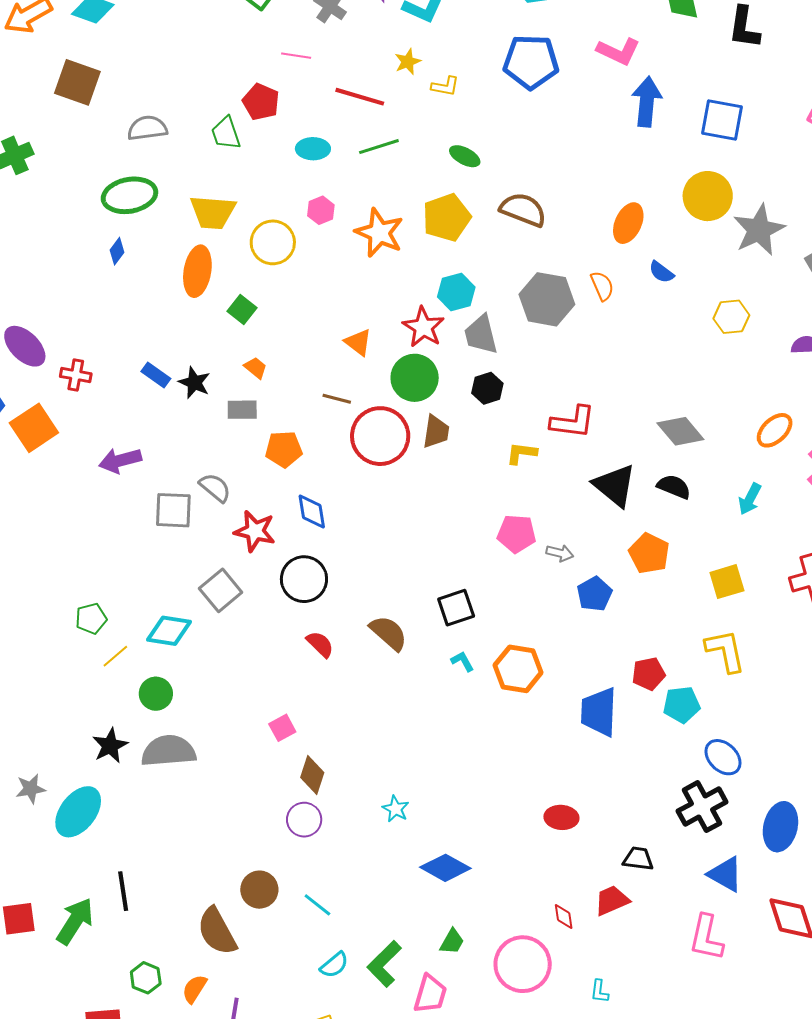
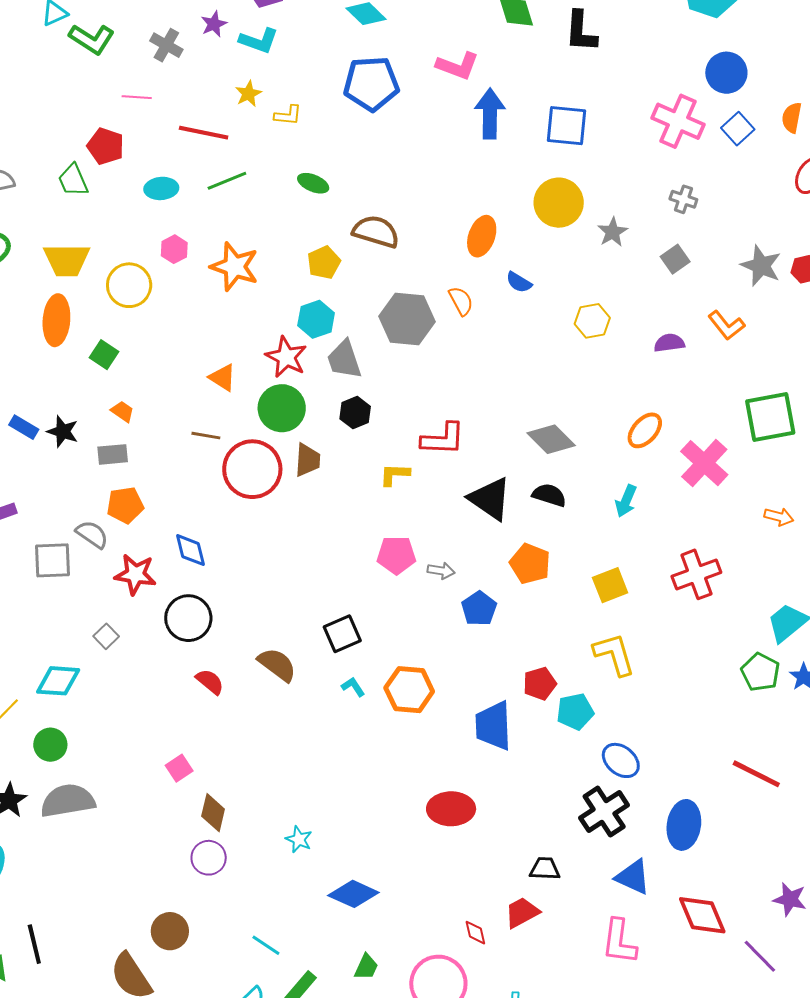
yellow pentagon: (447, 217) -> (324, 263), moved, size x0.7
gray star: (759, 230) -> (613, 232), size x0.6
orange pentagon: (284, 449) -> (125, 505), moved
gray square: (221, 590) -> (106, 636), size x0.6
red ellipse: (561, 817) -> (451, 809), moved, size x1.4
cyan line: (317, 905) -> (266, 945), moved

